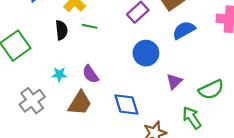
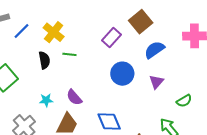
purple triangle: (174, 81) -> (156, 82), moved
green semicircle: (211, 90) -> (184, 101), size x0.7

